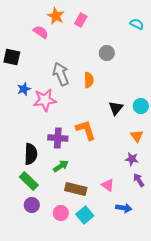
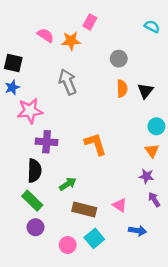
orange star: (56, 16) -> (71, 41), moved, turned -30
orange semicircle: (89, 80) -> (122, 89), moved
blue star: (24, 89) -> (12, 87), moved
pink star: (45, 100) -> (30, 111), moved
cyan circle: (141, 106) -> (156, 126), moved
black triangle: (116, 108) -> (145, 91), moved
purple cross: (58, 138) -> (47, 142), moved
pink circle: (61, 213) -> (68, 245), moved

